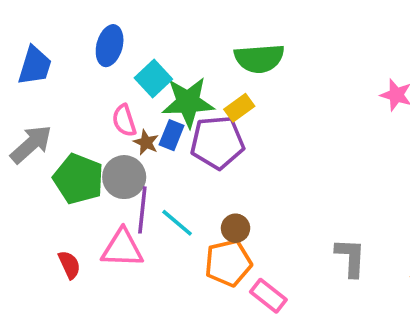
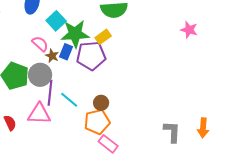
pink semicircle: (124, 120) -> (40, 44), turned 150
gray L-shape: (351, 257) -> (172, 132), moved
pink rectangle: (268, 296) -> (108, 144), moved

